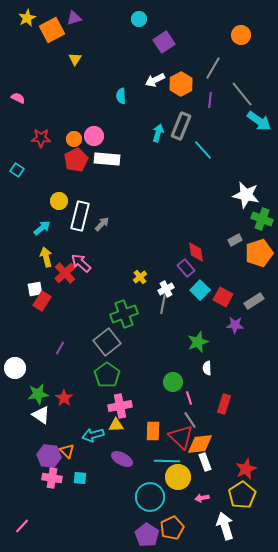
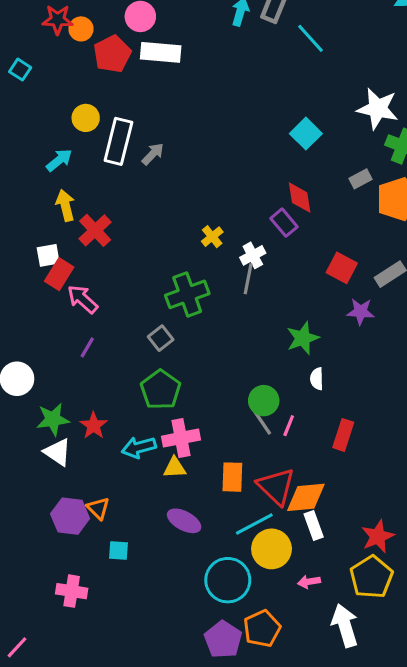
orange circle: (74, 139) -> (81, 29), moved
pink arrow: (81, 263) -> (83, 299), moved
cyan square: (200, 290) -> (306, 134), moved
gray square: (107, 342) -> (161, 338), size x0.6
pink line: (189, 398) -> (289, 426), turned 40
gray line: (190, 420) -> (262, 422), moved
cyan arrow: (93, 435) -> (139, 447), moved
cyan line: (167, 461) -> (254, 524), turned -30
pink cross: (52, 478) -> (72, 591), moved
pink line: (22, 526) -> (17, 647), moved

